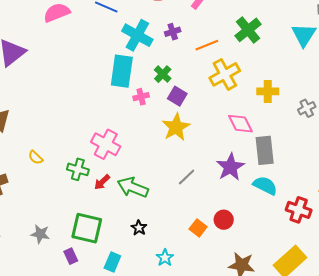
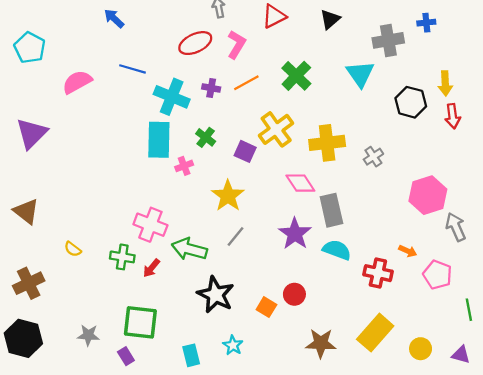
purple cross: (173, 32) -> (211, 88), turned 35
orange line: (207, 45) -> (246, 83), moved
yellow cross: (268, 91) -> (327, 143), size x1.4
purple square: (177, 96) -> (245, 151), moved
gray line: (187, 177) -> (236, 237), moved
green arrow: (133, 187) -> (189, 249), moved
black star: (139, 228) -> (216, 295), moved, size x2.0
cyan rectangle: (112, 262) -> (191, 355), moved, turned -30

